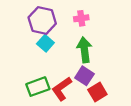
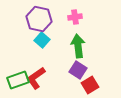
green rectangle: (38, 87) -> (18, 80), moved
red L-shape: (62, 89) -> (36, 78), moved

